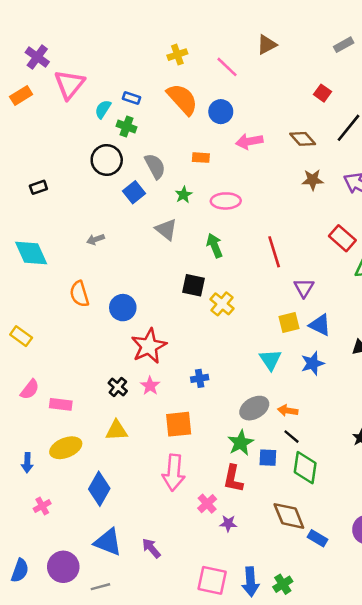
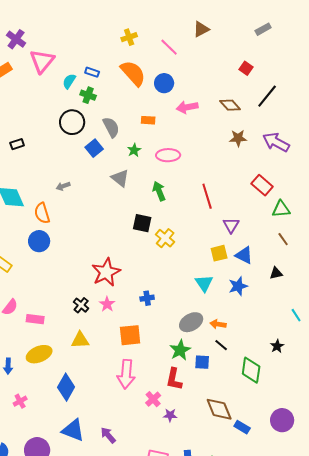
orange semicircle: (79, 294) -> (42, 213), moved
blue circle: (123, 308) -> (39, 241), moved
green diamond: (305, 468) -> (251, 370), moved

